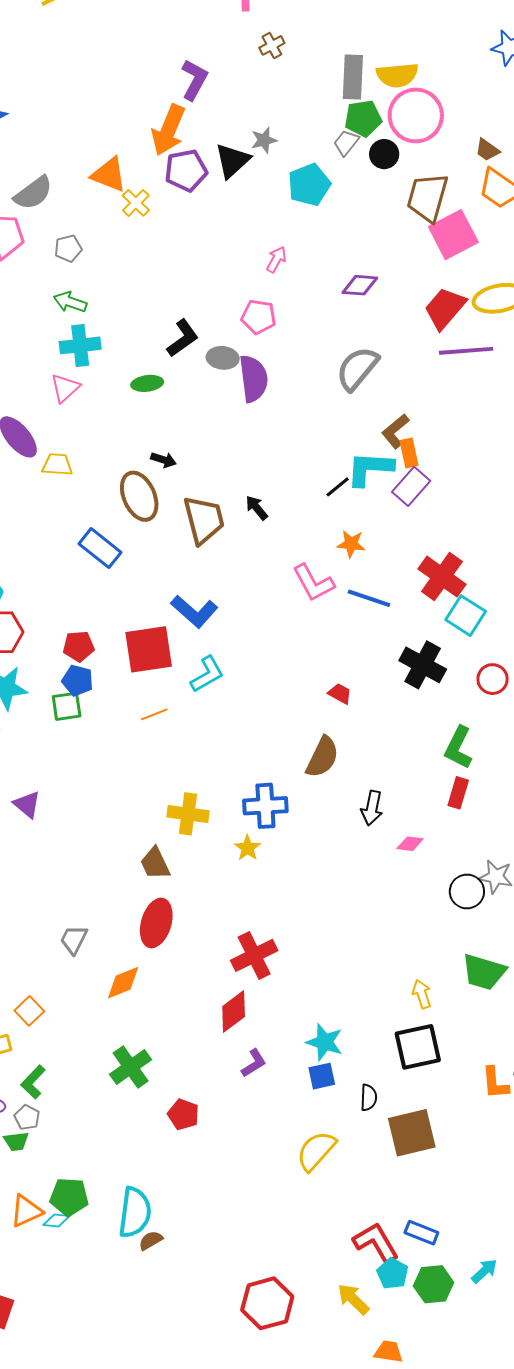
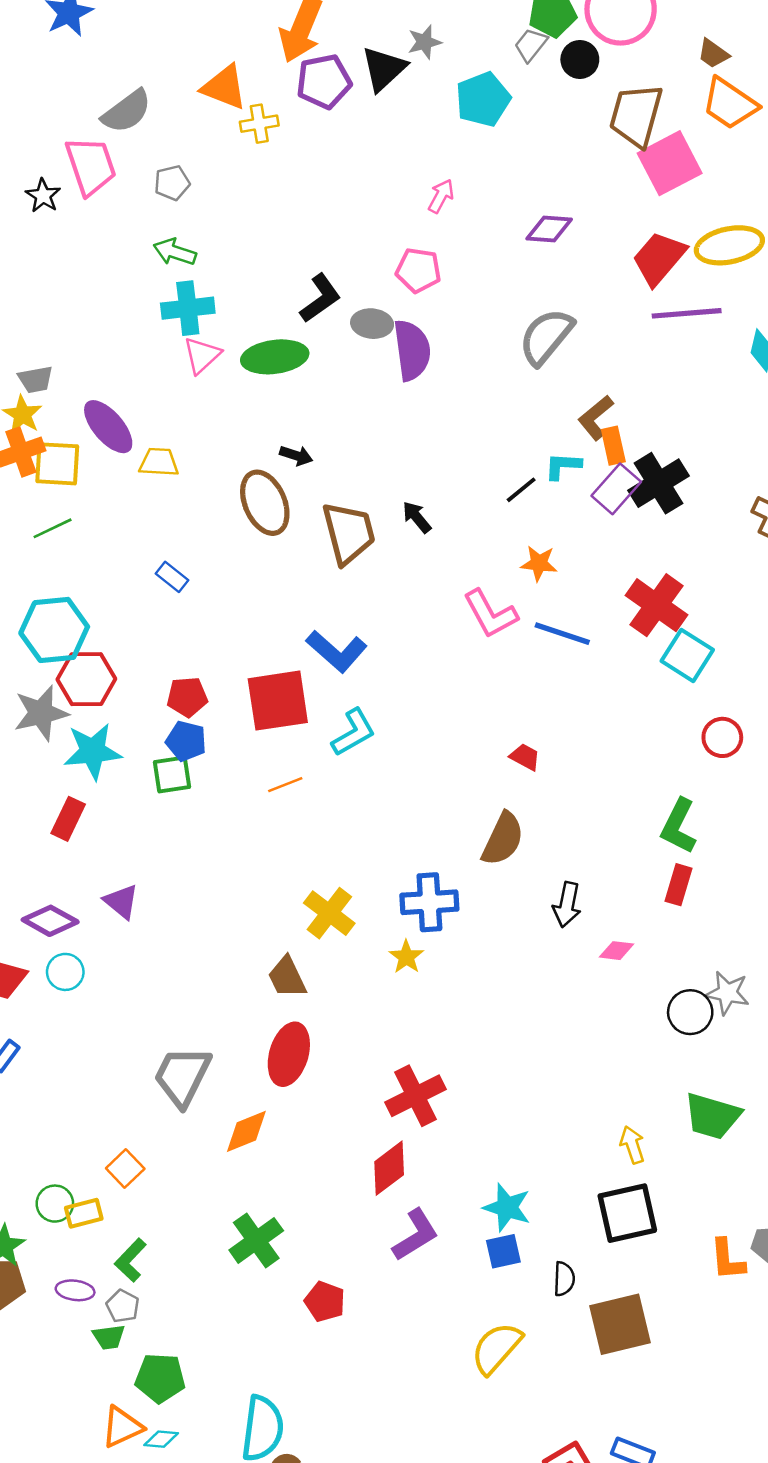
yellow cross: (136, 203) -> (259, 124), turned 36
green ellipse: (147, 383) -> (275, 357), size x1.6
pink triangle: (65, 388) -> (202, 355), moved
cyan L-shape: (370, 469) -> (563, 466), size x0.6
blue rectangle: (100, 548) -> (172, 577), moved, size x0.6
black cross: (423, 665) -> (658, 483), moved, turned 30
yellow cross: (188, 814) -> (329, 913), turned 30
gray trapezoid: (74, 940) -> (182, 1076), size x1.6
purple L-shape: (254, 1063) -> (415, 1235), size x1.4
green pentagon: (69, 1197) -> (160, 1378), moved

